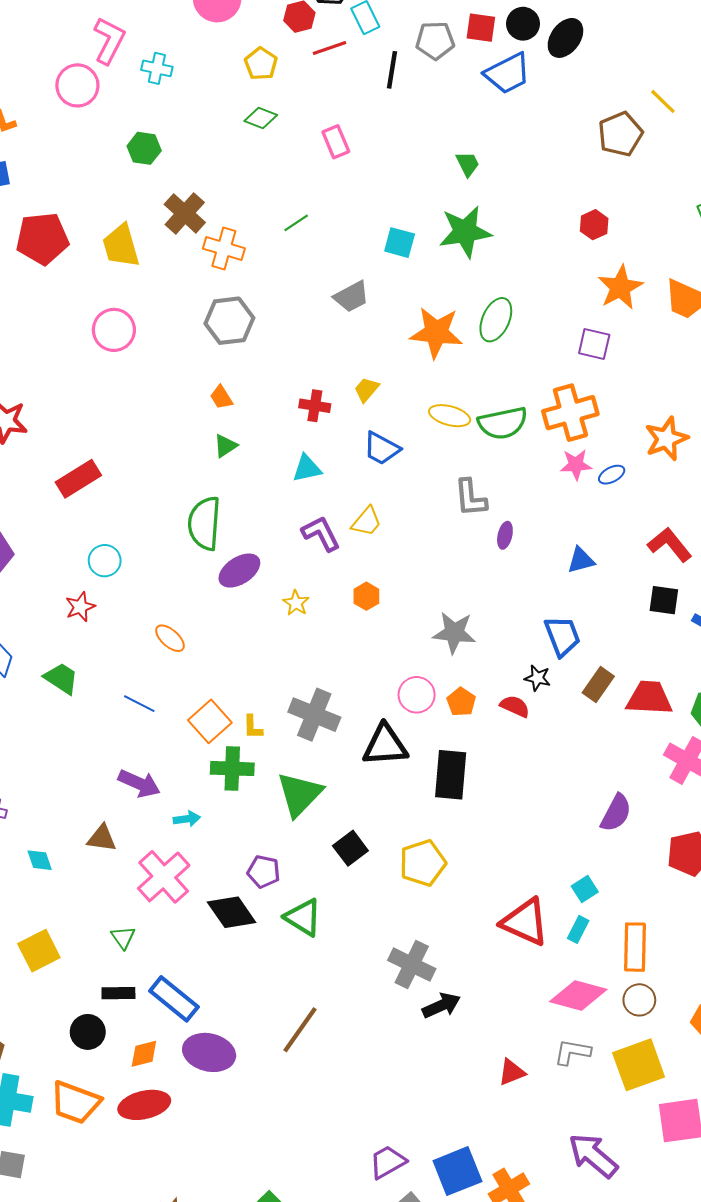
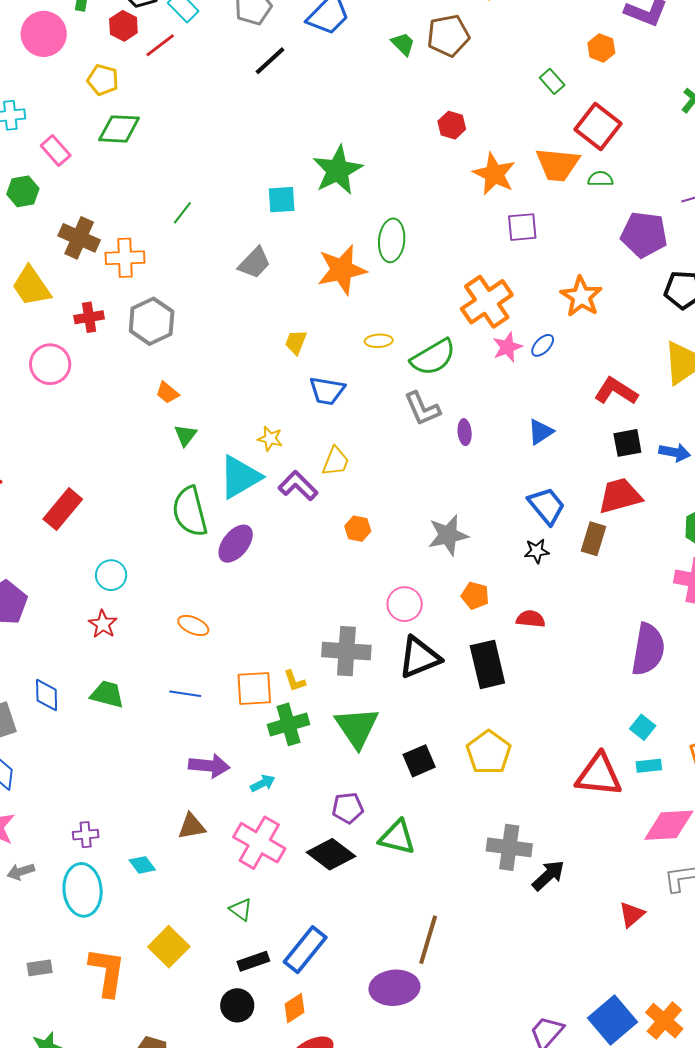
black line: (392, 70) -> (270, 61), moved, turned 57
green diamond: (261, 118) -> (119, 129), size x1.4
brown pentagon: (620, 134) -> (448, 36), turned 30
pink rectangle: (336, 142) -> (56, 150), moved
green trapezoid: (468, 164) -> (403, 44), moved
purple square: (594, 344) -> (522, 227), moved
red cross: (315, 406) -> (89, 317), moved
yellow ellipse: (450, 416) -> (379, 341), size x0.7
green semicircle: (503, 423) -> (433, 357), moved
cyan triangle: (307, 468) -> (240, 477), moved, size x1.6
yellow star: (296, 603) -> (270, 439), moved
pink circle: (417, 695) -> (405, 604), moved
red trapezoid: (649, 698) -> (620, 496), moved
red semicircle: (515, 706) -> (531, 619), moved
orange square: (210, 721) -> (254, 688), turned -33
purple semicircle: (616, 813) -> (648, 649), size x1.4
black square: (350, 848) -> (419, 761), turned 32
cyan rectangle: (578, 929) -> (649, 766), turned 75
blue rectangle: (174, 999) -> (305, 950), turned -72
purple ellipse: (209, 1052) -> (394, 988), moved

